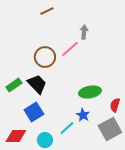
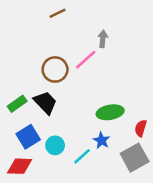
blue square: (34, 112) -> (28, 137), moved
cyan circle: (45, 140) -> (55, 145), moved

